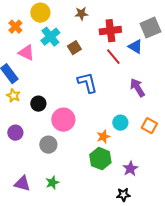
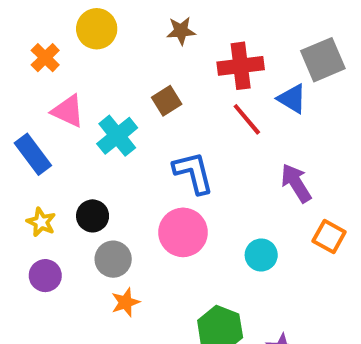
cyan cross: (50, 37) -> (117, 136), moved
yellow star: (13, 96) -> (41, 222), moved
pink circle: (63, 120) -> (183, 232), moved
orange square: (149, 126) -> (329, 236), moved
orange star: (103, 137) -> (125, 302), moved
gray circle: (48, 145) -> (113, 259), moved

